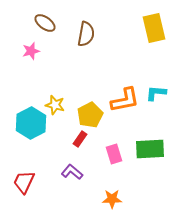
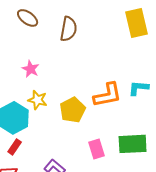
pink star: (31, 51) -> (31, 69), moved, turned -30
red rectangle: (80, 139) -> (15, 147), moved

